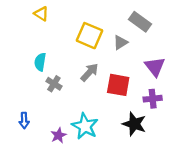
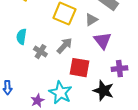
purple triangle: (155, 67) -> (102, 41), moved
gray cross: (54, 84) -> (40, 52), moved
red square: (118, 85) -> (79, 68), moved

